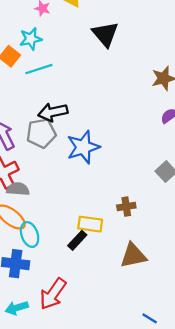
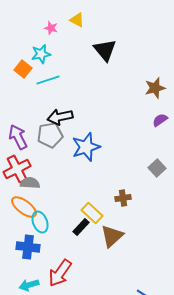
yellow rectangle: (90, 224) -> (92, 213), turned 35
brown triangle: (133, 255) -> (112, 236), moved, turned -30

